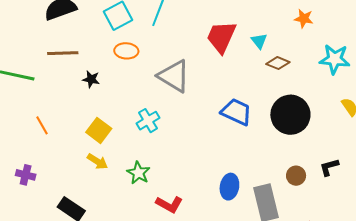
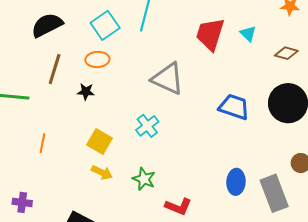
orange ellipse: (126, 51) -> (97, 59), moved
brown line: (63, 53) -> (55, 69), turned -64
brown diamond: (278, 63) -> (286, 53), moved
orange line: (42, 125) -> (42, 143), turned 48
purple cross: (26, 175) -> (22, 202), moved

